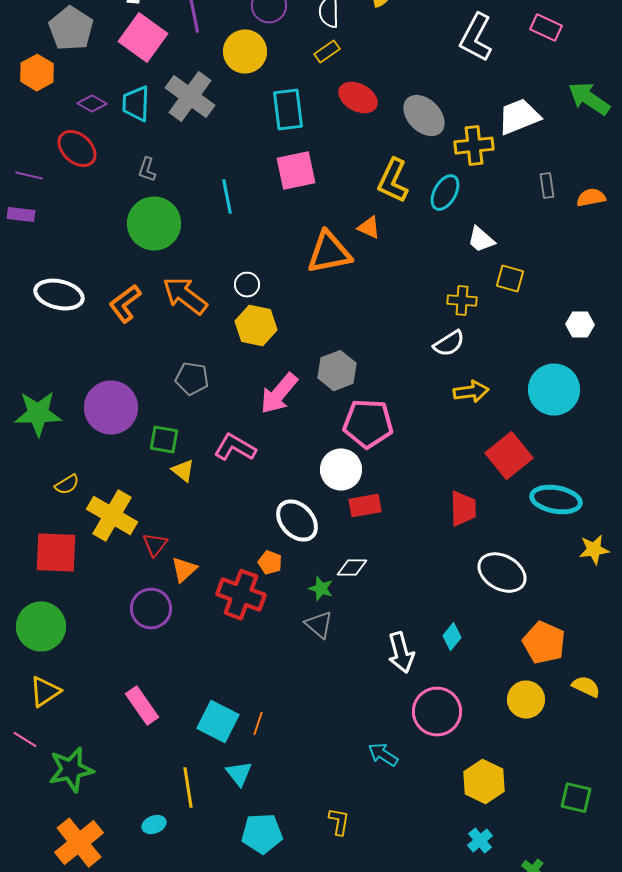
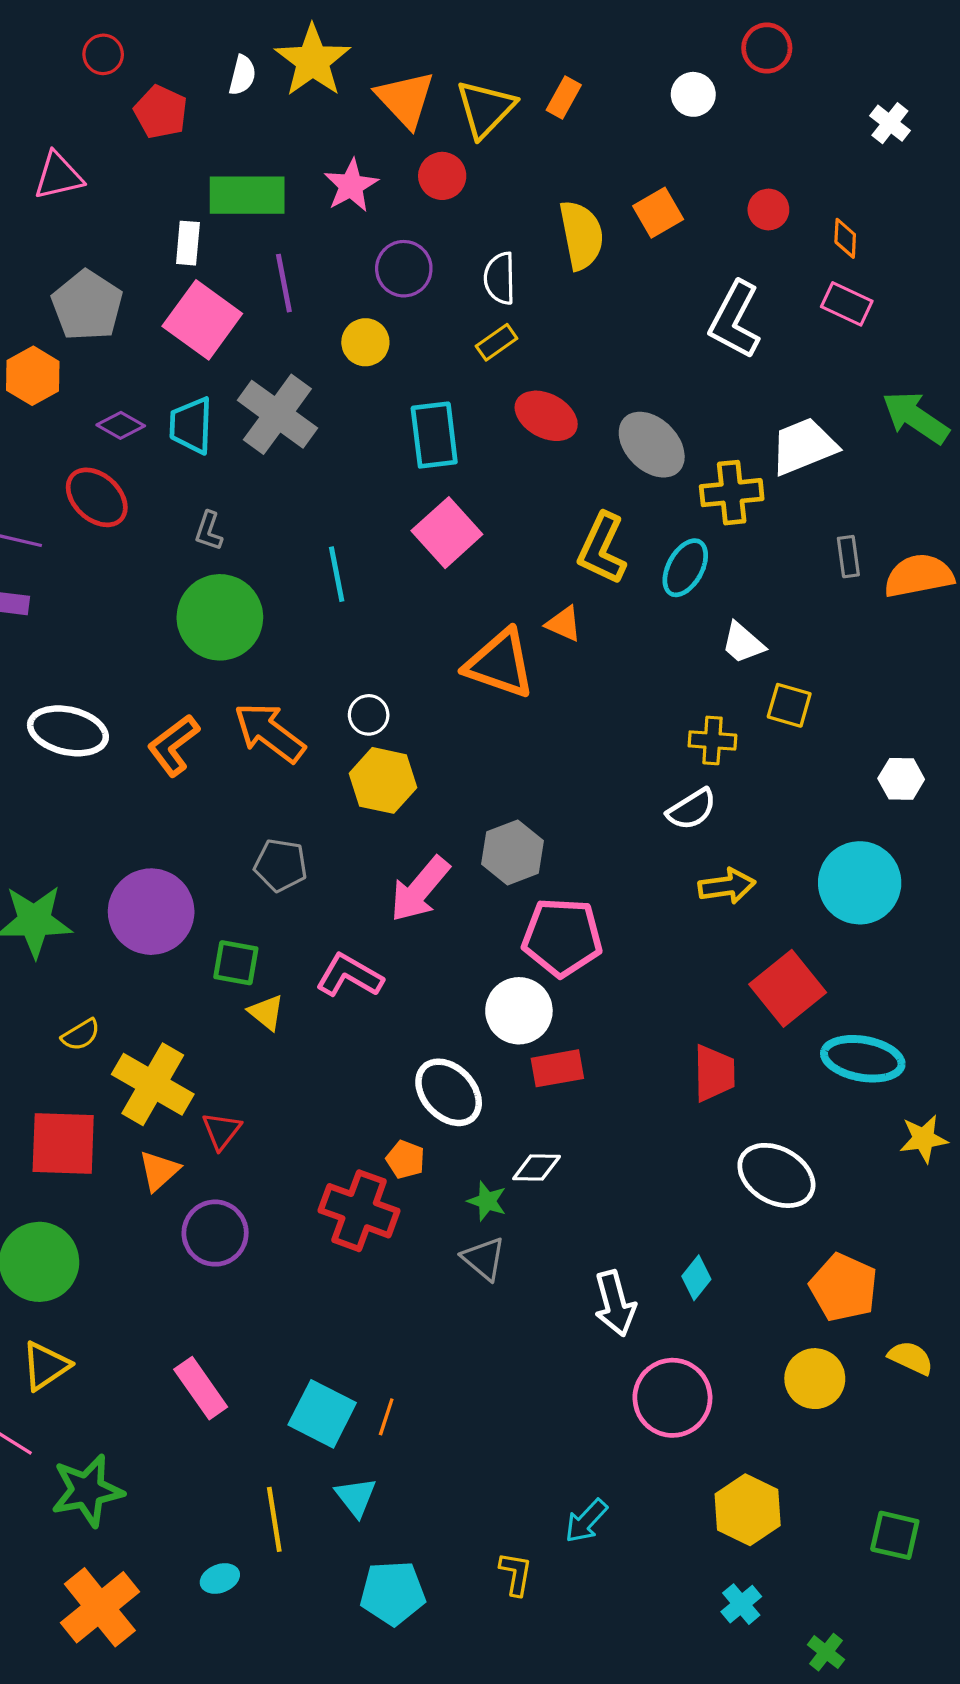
yellow circle: (245, 52) -> (365, 342), size x0.7
pink square: (296, 171) -> (447, 533), turned -30
orange semicircle: (591, 198) -> (919, 576), size x1.5
orange triangle: (329, 253) -> (500, 664), turned 30
orange triangle: (184, 570) -> (159, 1171), moved
cyan arrow: (383, 755) -> (586, 1521), moved, turned -80

